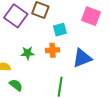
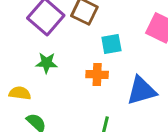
green star: (28, 53) -> (47, 63), moved

